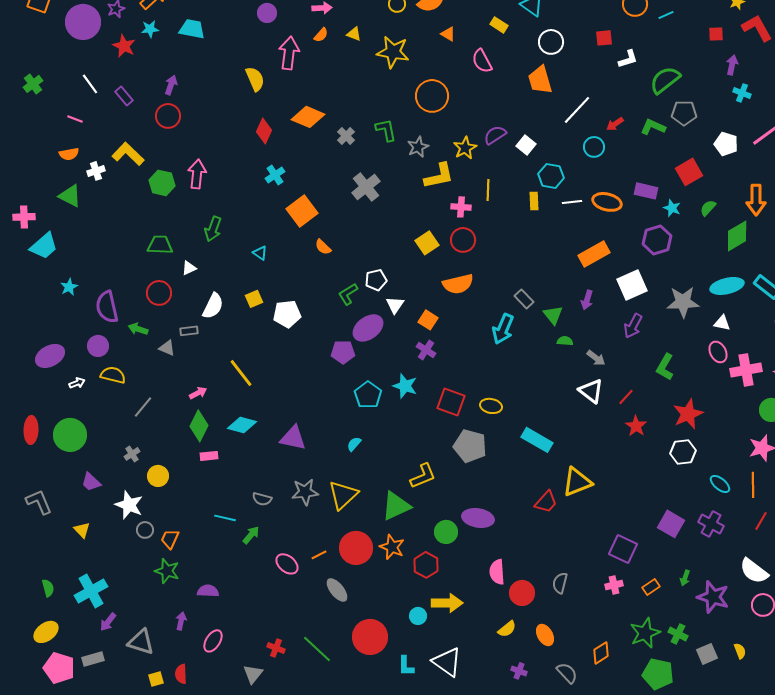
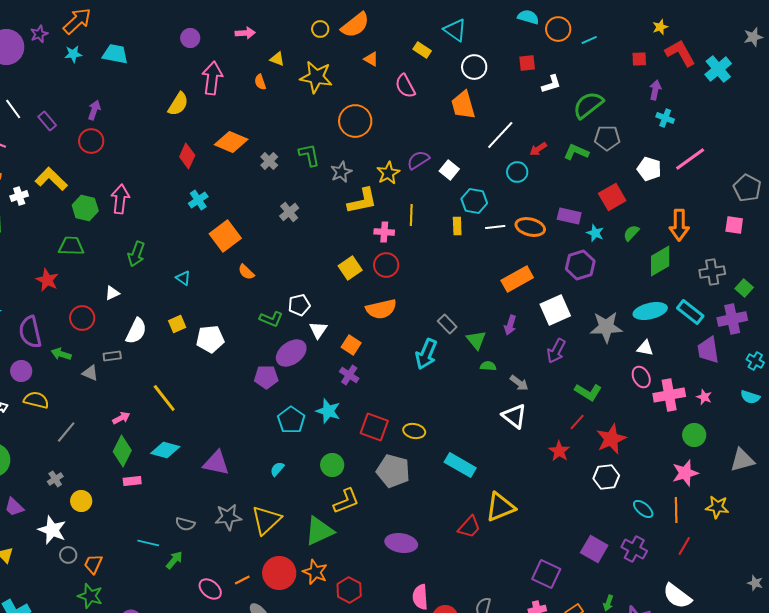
orange semicircle: (321, 35) -> (260, 82), moved, turned 119
red star: (124, 46) -> (47, 280), moved
yellow semicircle: (255, 79) -> (178, 104), turned 55
gray cross: (366, 187) -> (289, 212), size x0.7
green trapezoid: (160, 245) -> (71, 246), moved
green L-shape: (348, 294) -> (271, 319), turned -125
green L-shape: (665, 367) -> (588, 392), turned -88
red line: (626, 397) -> (577, 422), moved
green circle: (446, 532) -> (332, 465), moved

